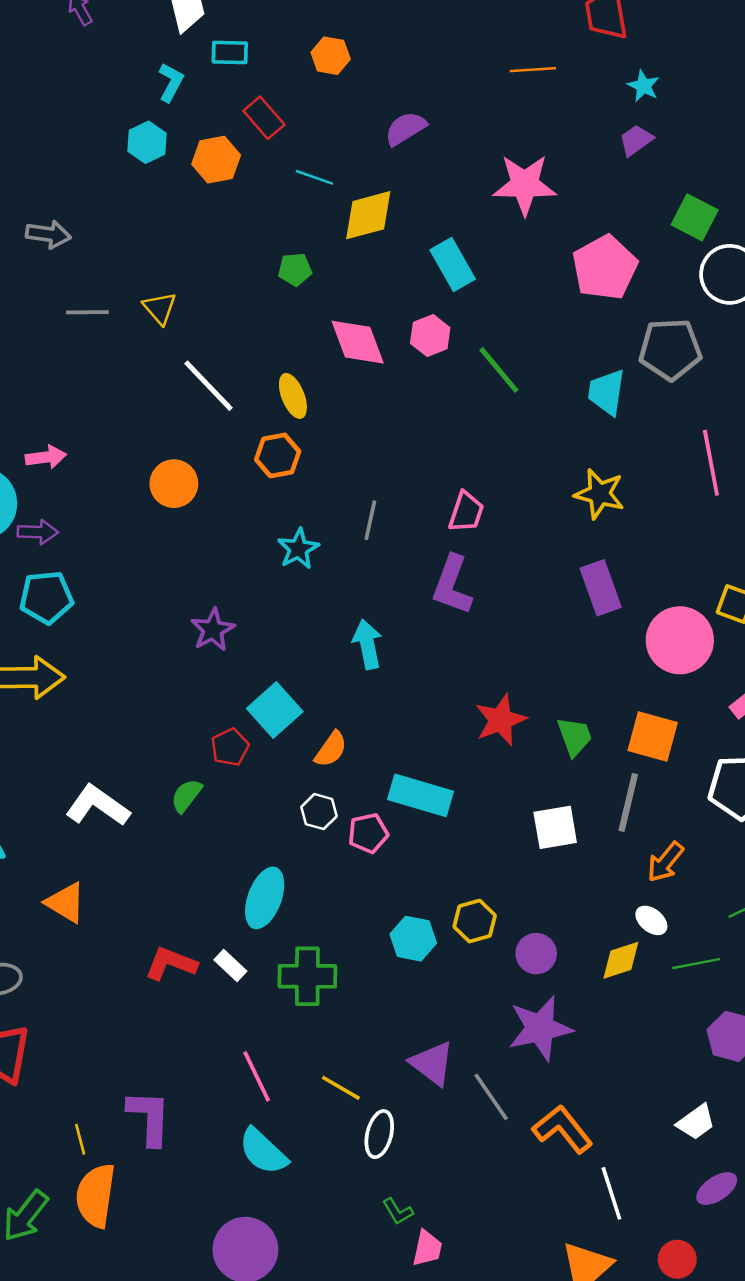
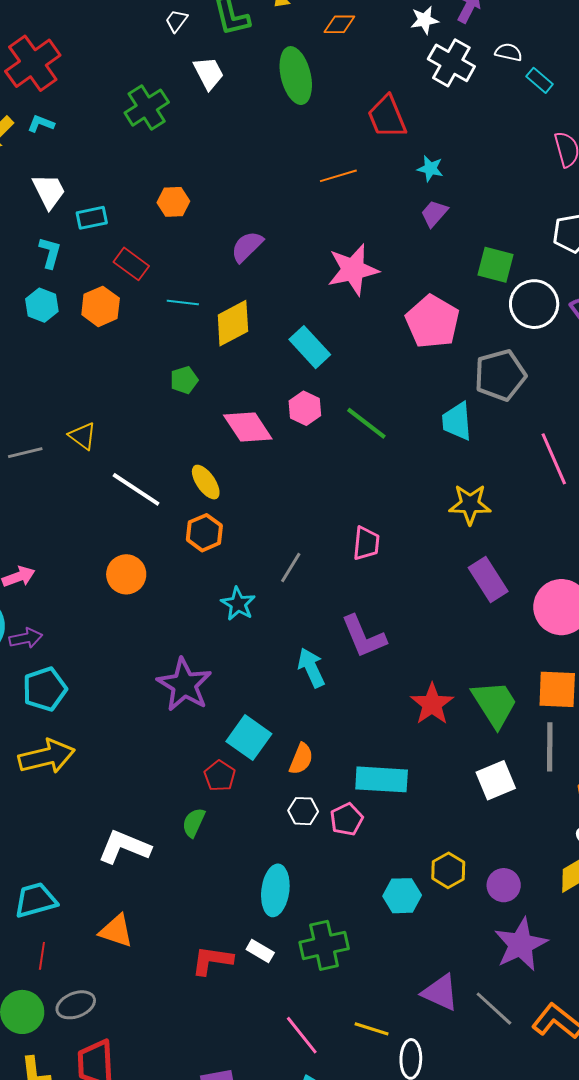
gray line: (370, 520) -> (291, 568), turned 32
purple L-shape: (452, 585) -> (364, 637), moved, turned -30
purple star: (213, 630) -> (184, 685), size x1.5
green trapezoid: (575, 737) -> (495, 704), size x1.5

